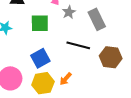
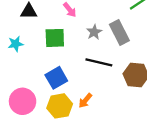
gray star: (69, 12) -> (94, 32), moved

